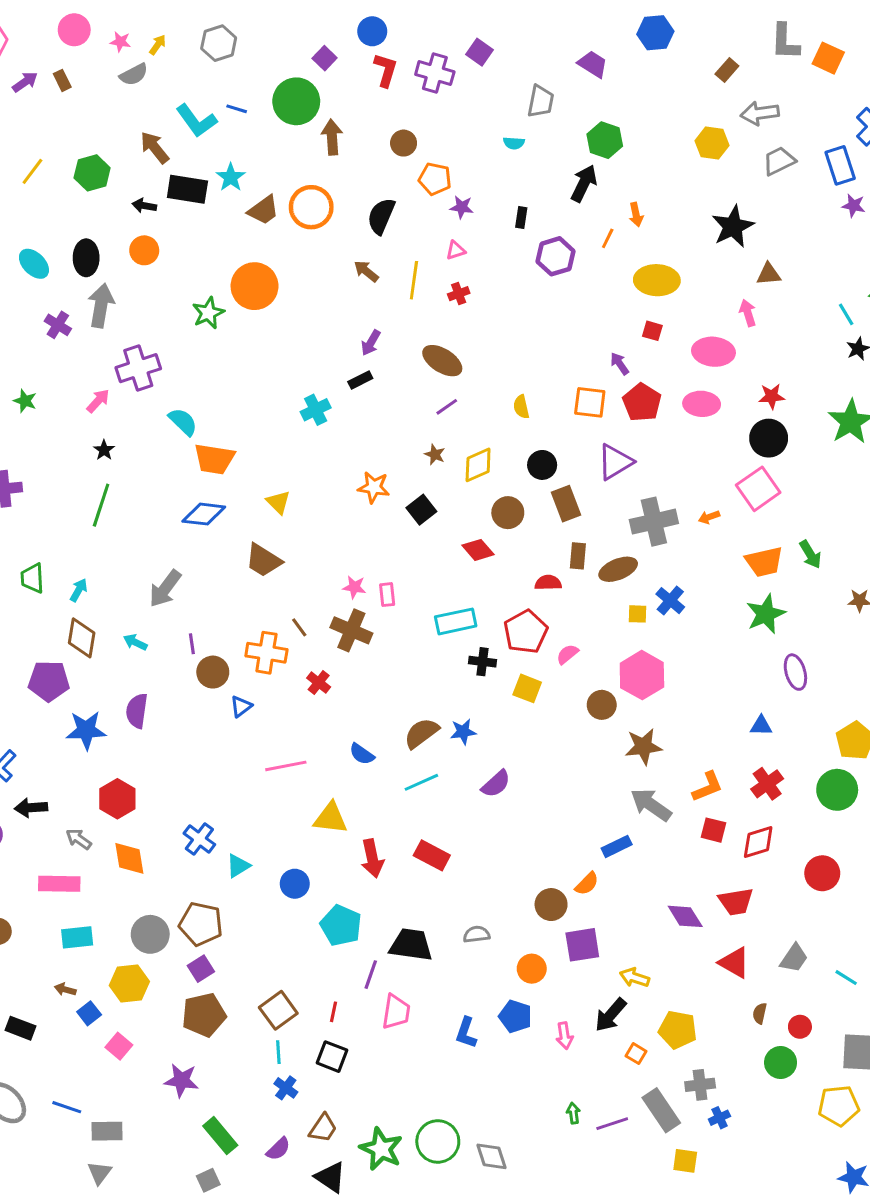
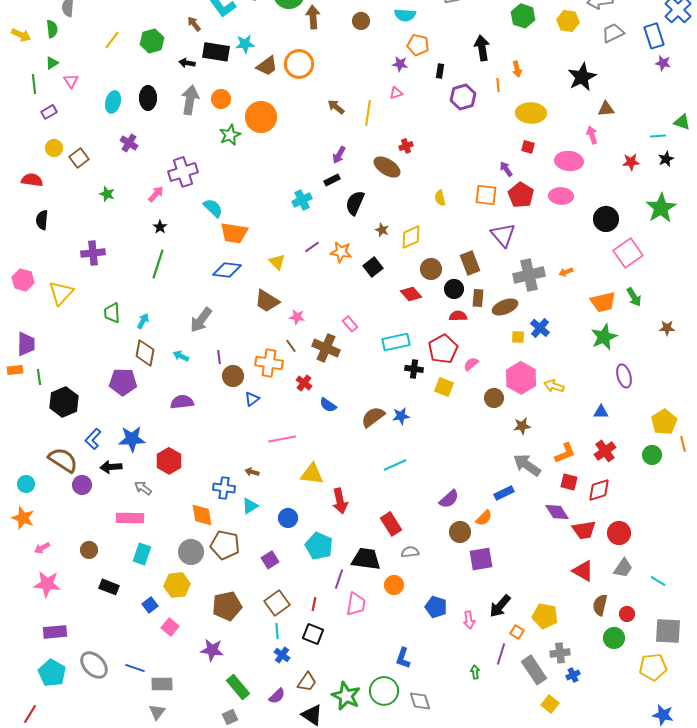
green hexagon: (605, 140) -> (523, 16), moved
cyan semicircle: (514, 143) -> (405, 15), moved, size x1.5
brown arrow: (155, 148) -> (194, 24), size x0.7
cyan star: (231, 177) -> (245, 44), turned 30
orange pentagon: (435, 179) -> (418, 45), moved
black arrow: (584, 183) -> (482, 48), turned -35
black semicircle: (381, 216) -> (355, 203), moved
orange line: (608, 238) -> (498, 85), turned -32
orange circle: (144, 250) -> (221, 99), moved
cyan ellipse: (34, 264) -> (113, 102), turned 60
red cross: (459, 294) -> (406, 146), moved
gray arrow: (101, 305) -> (190, 100), moved
cyan line: (846, 314) -> (658, 136), turned -63
red star: (772, 396) -> (631, 162), moved
purple line: (447, 407) -> (312, 247), moved
purple triangle: (615, 462) -> (503, 235), turned -40
black circle: (542, 465) -> (454, 289), moved
pink square: (758, 489) -> (628, 253), moved
pink star: (354, 587) -> (297, 317), moved
pink rectangle: (387, 595) -> (350, 324), turned -35
purple semicircle: (137, 711) -> (182, 402), turned 75
blue star: (86, 730) -> (132, 439), moved
brown star: (643, 747) -> (522, 426), size x0.7
blue semicircle: (362, 754) -> (328, 405), moved
cyan line: (421, 782) -> (395, 465), moved
purple semicircle: (496, 784) -> (449, 499), moved
green circle: (837, 790) -> (652, 455), size x0.7
blue cross: (199, 839) -> (224, 488), turned -30
red rectangle: (432, 855) -> (391, 524), moved, turned 30
orange diamond: (129, 858) -> (202, 515), moved
red circle: (822, 873) -> (619, 533), moved
purple diamond: (685, 916) -> (557, 512), moved
cyan rectangle: (77, 937) -> (142, 554), turned -65
purple square: (201, 969) -> (270, 560), moved
orange circle: (532, 969) -> (394, 585), moved
yellow arrow: (635, 978) -> (554, 386), moved
brown arrow: (65, 989) -> (252, 472), moved
brown semicircle: (760, 1013) -> (600, 605), size x1.5
black rectangle: (21, 1028) -> (109, 587), moved
blue L-shape: (466, 1033) -> (403, 658), moved
purple line: (612, 1124) -> (501, 654), moved, turned -55
yellow square: (685, 1161) -> (550, 704), turned 30

